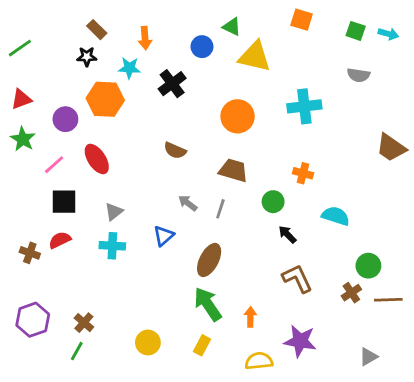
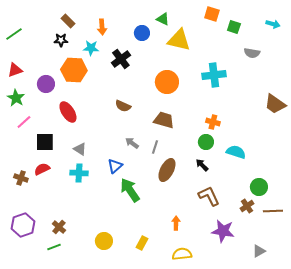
green square: (356, 31) -> (234, 27), moved
pink line: (54, 165) -> (24, 122), moved
green circle: (273, 202) -> (206, 142), moved
gray triangle: (114, 212) -> (80, 149), turned -48
brown ellipse: (209, 260) -> (167, 170), moved
green arrow: (208, 304) -> (130, 190), moved
purple star: (300, 341) -> (223, 231), moved
green line: (77, 351) -> (54, 247), turned 40

